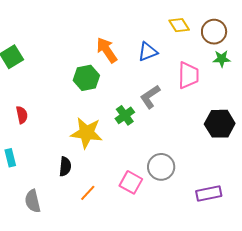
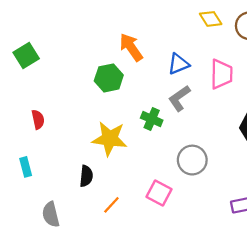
blue triangle: (148, 52) -> (178, 64), moved
green cross: (125, 115) -> (152, 119), turned -30
gray circle: (161, 167) -> (192, 160), moved

